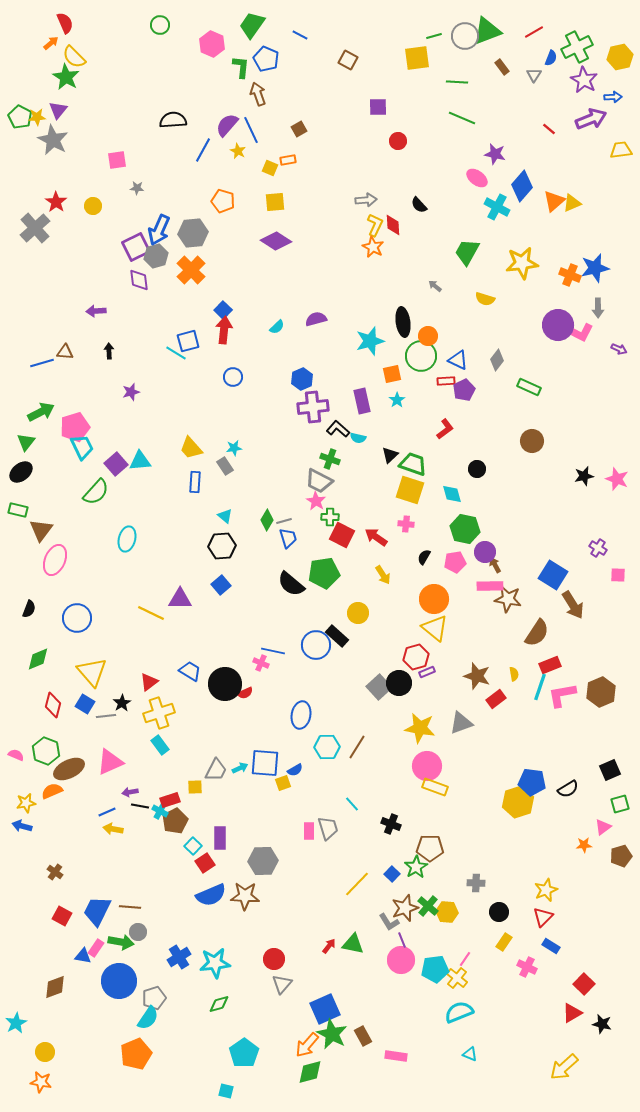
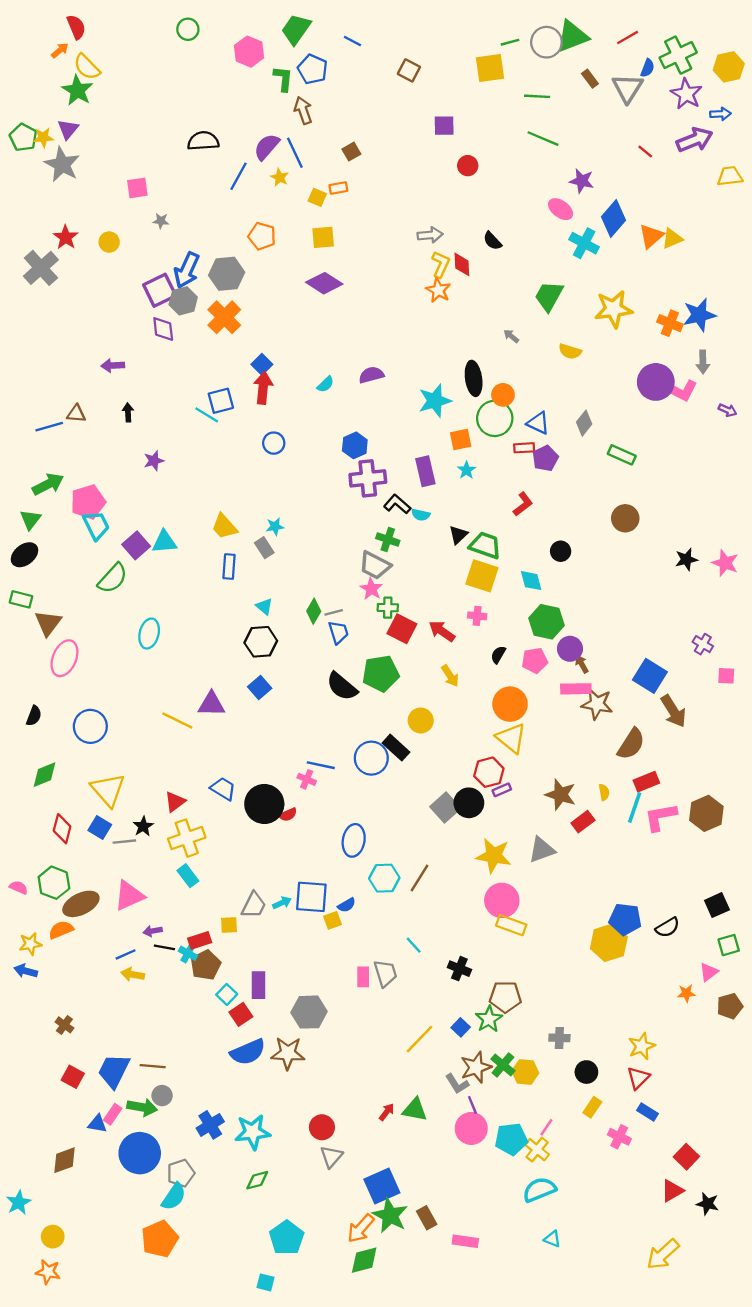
gray triangle: (534, 75) -> (628, 88), size x1.8

